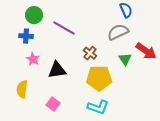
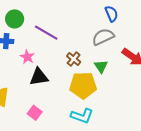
pink star: (33, 59) -> (27, 57), moved
green triangle: (125, 59) -> (101, 66), moved

